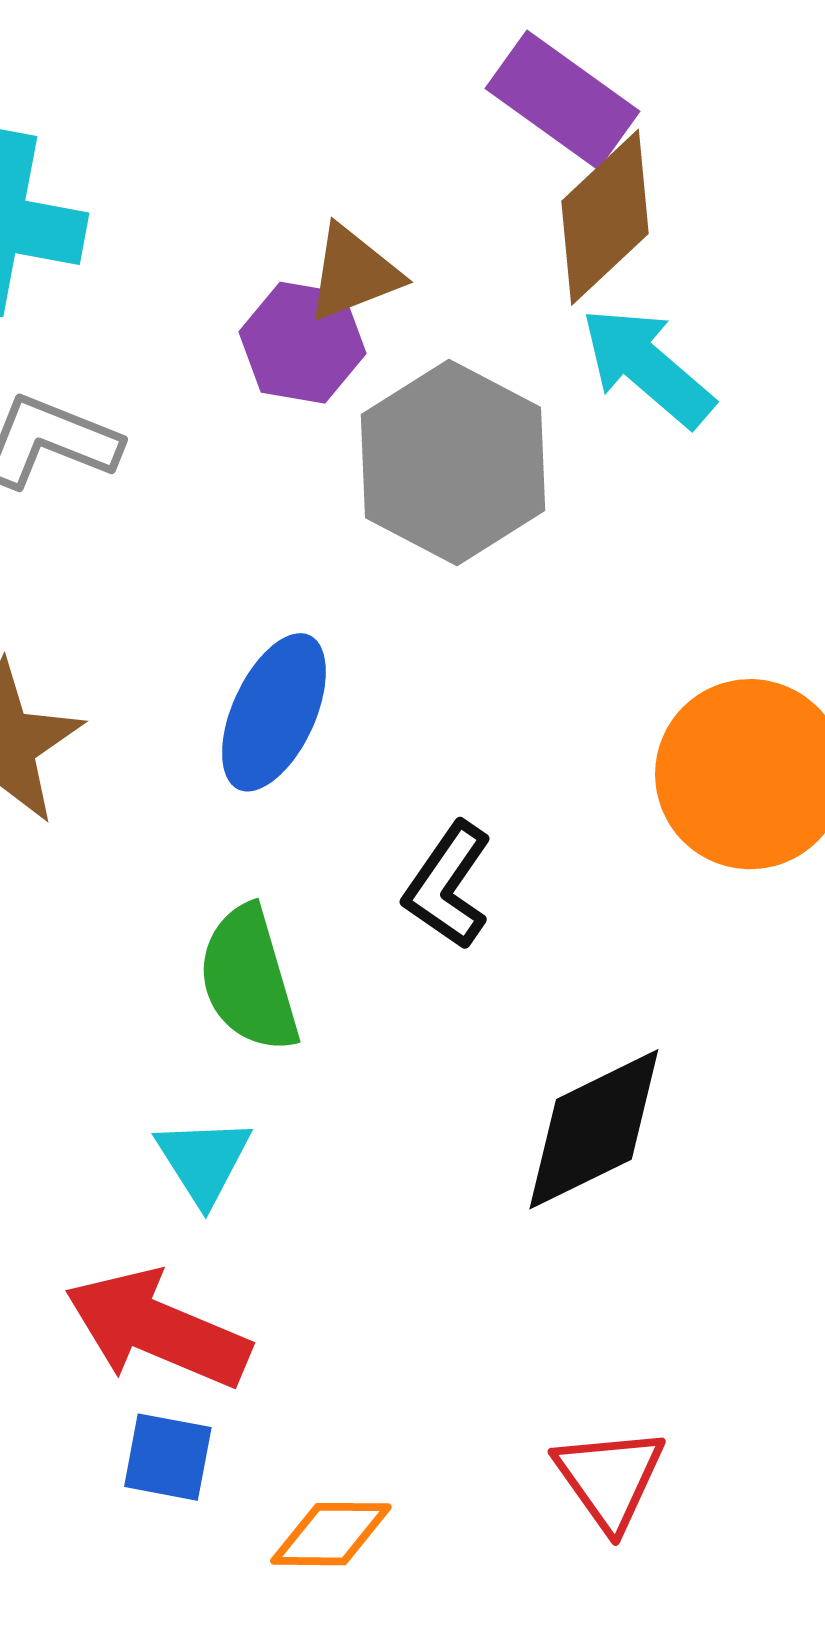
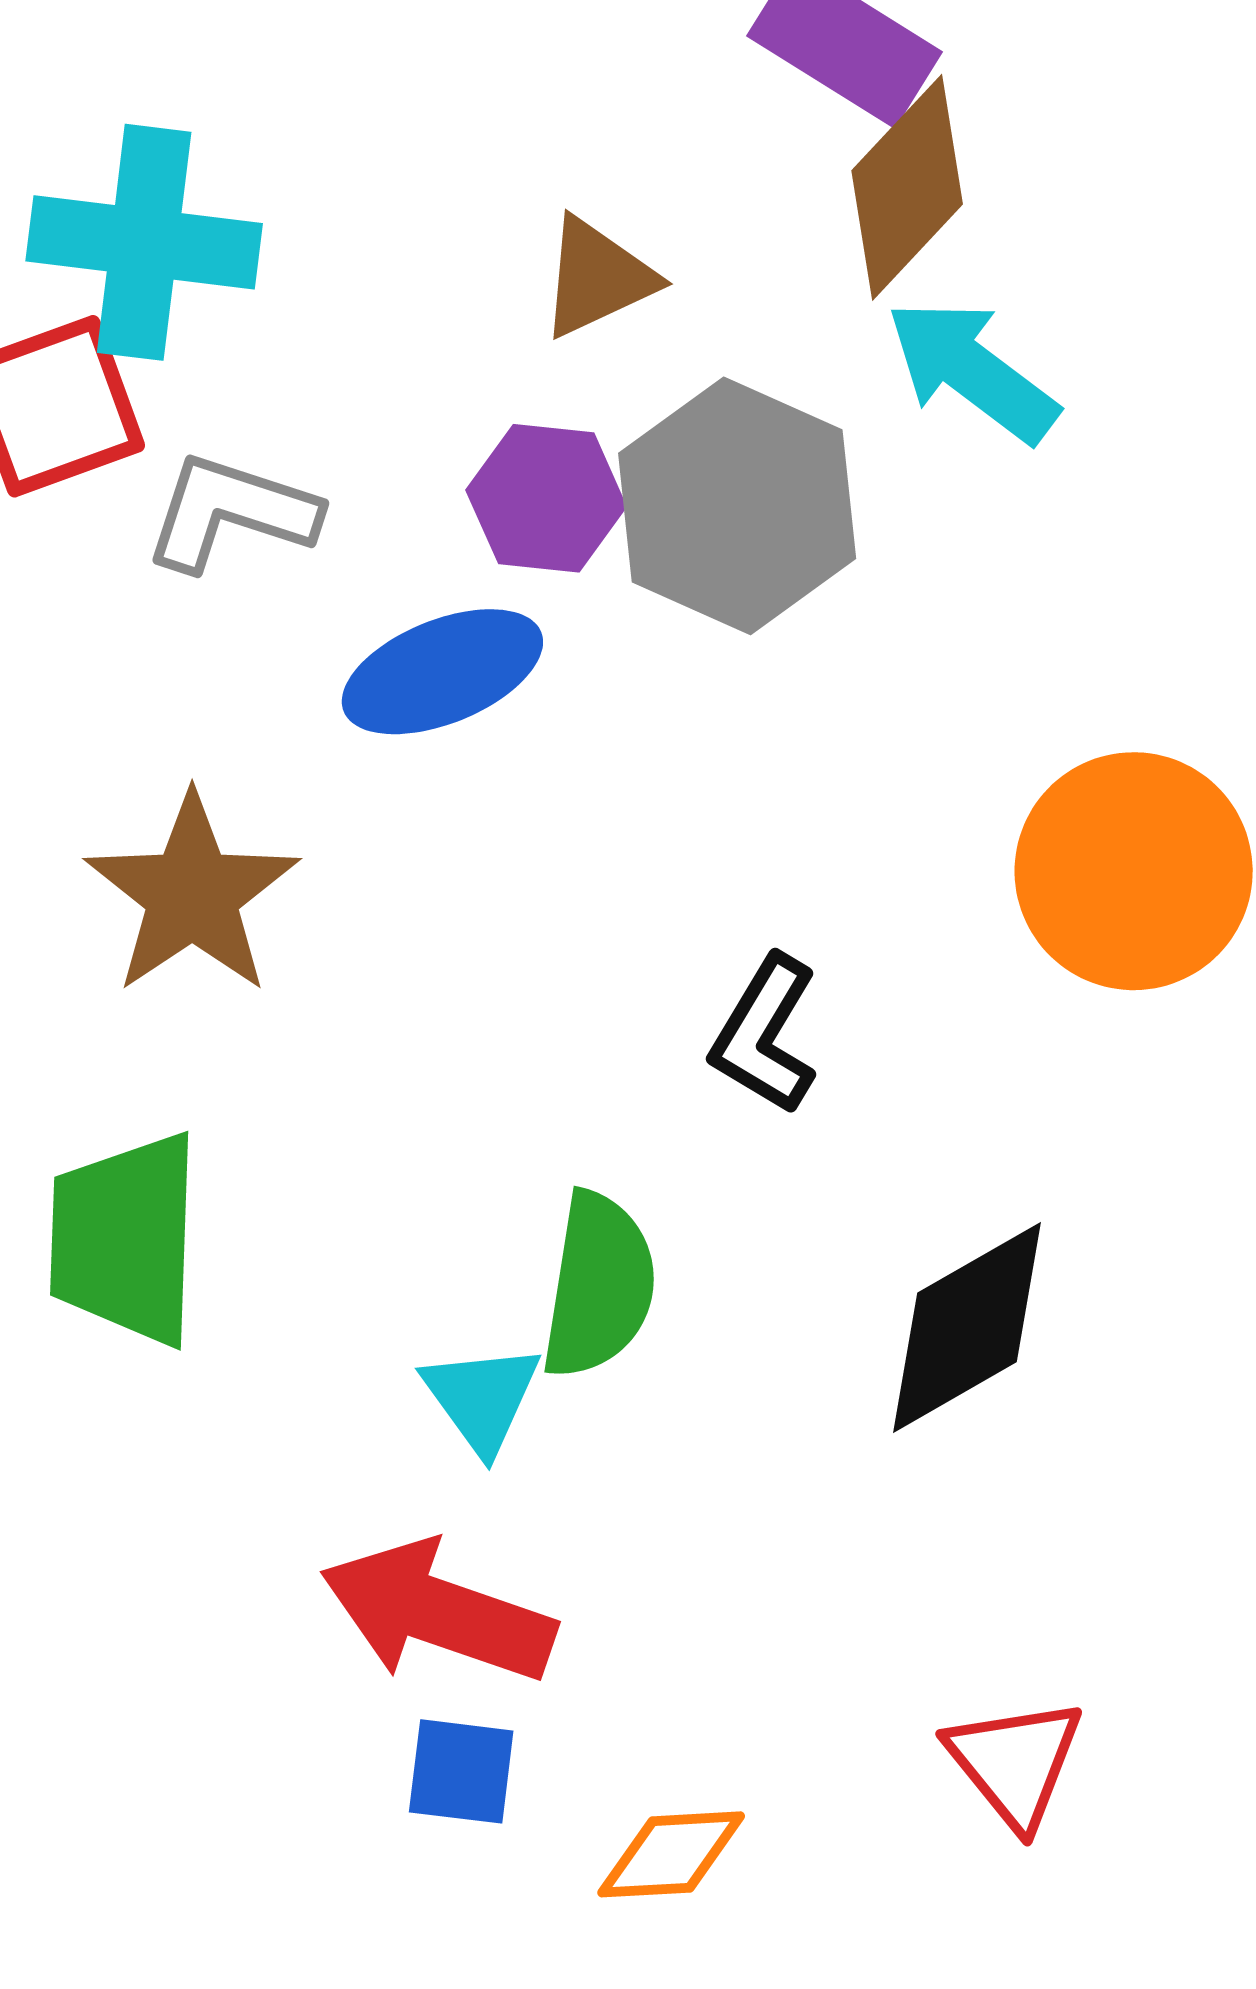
purple hexagon: (302, 343) -> (546, 498), moved
blue ellipse: (274, 712) -> (442, 672), moved, turned 47
green semicircle: (249, 979) -> (599, 1285), moved, turned -151

